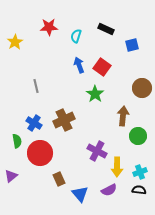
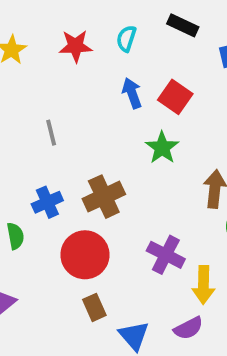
red star: (49, 27) -> (76, 46), moved
blue cross: (34, 123) -> (47, 202), turned 35
red circle: (40, 153) -> (85, 255), moved

